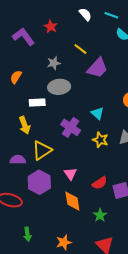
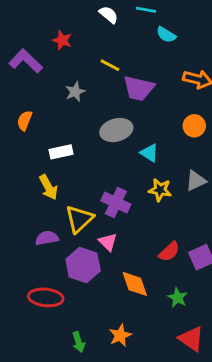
purple trapezoid: (97, 68) -> (139, 88), turned 70
gray ellipse: (59, 87) -> (116, 130), moved
purple cross: (71, 127) -> (116, 202), moved
pink triangle: (70, 174) -> (108, 242), moved
orange star: (64, 242) -> (120, 335), moved

